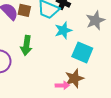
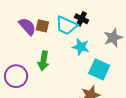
cyan star: (63, 30) -> (81, 47), turned 30

